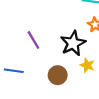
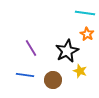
blue line: (14, 71) -> (25, 75), moved

